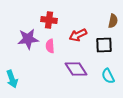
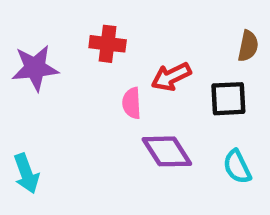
purple star: (28, 39) -> (35, 68), moved
pink semicircle: (50, 46) -> (132, 103), moved

